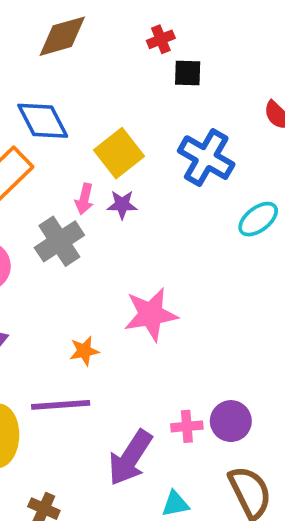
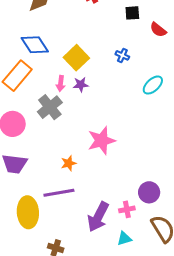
black square: (188, 73) -> (132, 13), moved
blue cross: (206, 158) -> (122, 55), size x0.5
pink cross: (187, 426) -> (127, 209), moved

